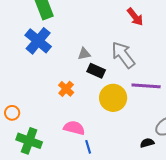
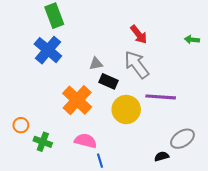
red arrow: (135, 17) -> (139, 34), moved
orange cross: (66, 89) -> (77, 100), size x1.8
green cross: (29, 141) -> (43, 142), moved, size x0.7

